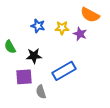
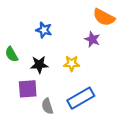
yellow star: (62, 28) -> (72, 63), moved
blue rectangle: (64, 71) -> (81, 98), moved

